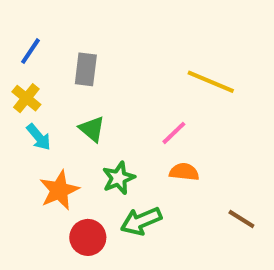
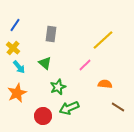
gray rectangle: (86, 69) -> (51, 34), moved
yellow line: (211, 82) -> (103, 40), turned -65
orange semicircle: (184, 172) -> (105, 84), moved
orange star: (59, 190) -> (17, 93), moved

